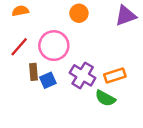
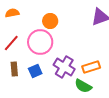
orange circle: (79, 13) -> (50, 21), moved
brown rectangle: (33, 72) -> (14, 69), moved

